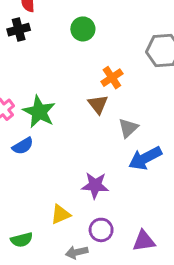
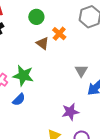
orange cross: (112, 78) -> (59, 34), moved
brown triangle: (98, 104) -> (43, 43), moved

